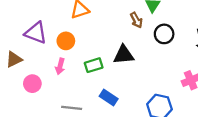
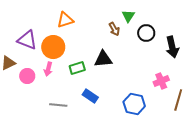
black circle: (164, 34) -> (146, 33), moved
orange circle: (66, 41) -> (53, 47), size x1.5
pink circle: (32, 84) -> (27, 76), moved

